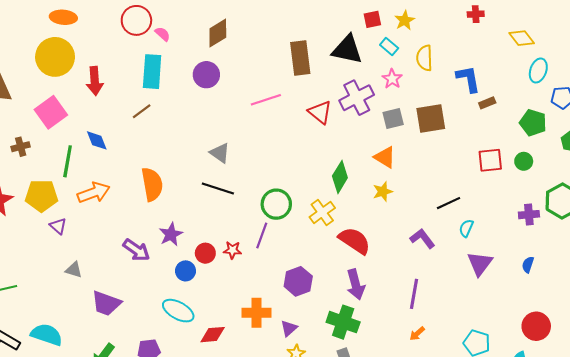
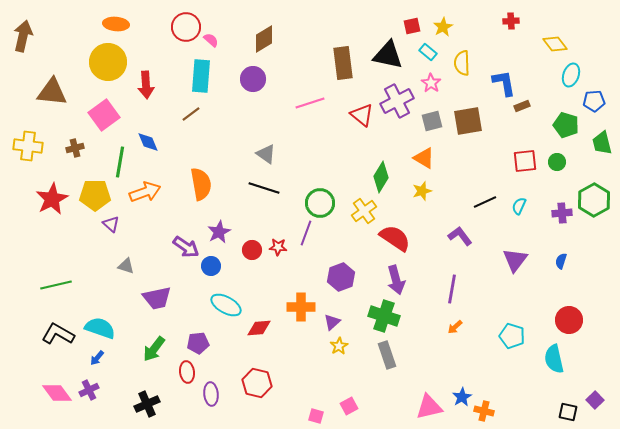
cyan semicircle: (466, 228) -> (519, 206), moved
blue circle: (185, 271) -> (211, 266), moved
purple trapezoid: (106, 303) -> (157, 298), turned -32

